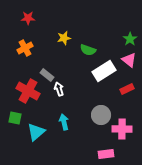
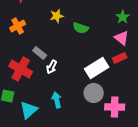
white rectangle: (104, 71) -> (97, 68), moved
white arrow: (59, 89) -> (52, 67), turned -136
red rectangle: (127, 89) -> (120, 58), moved

